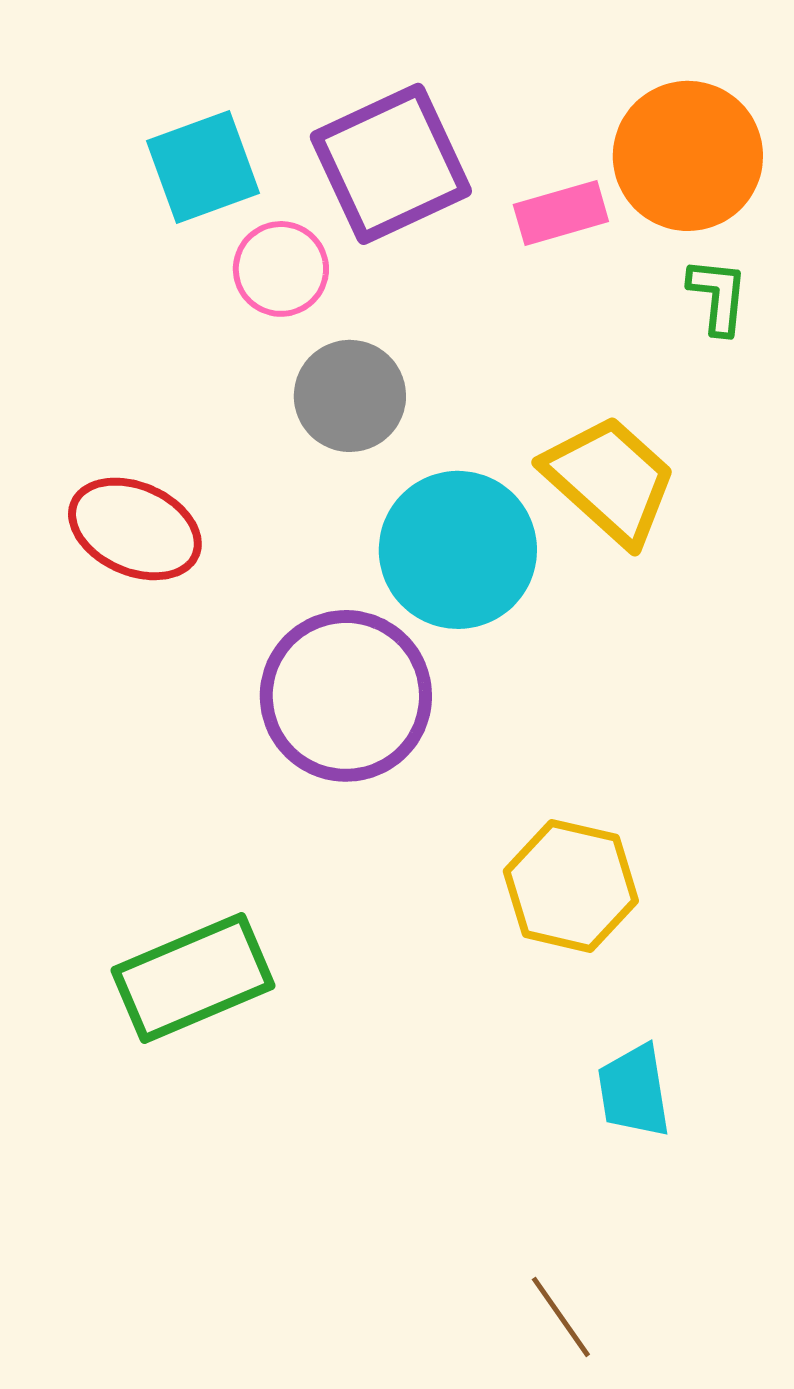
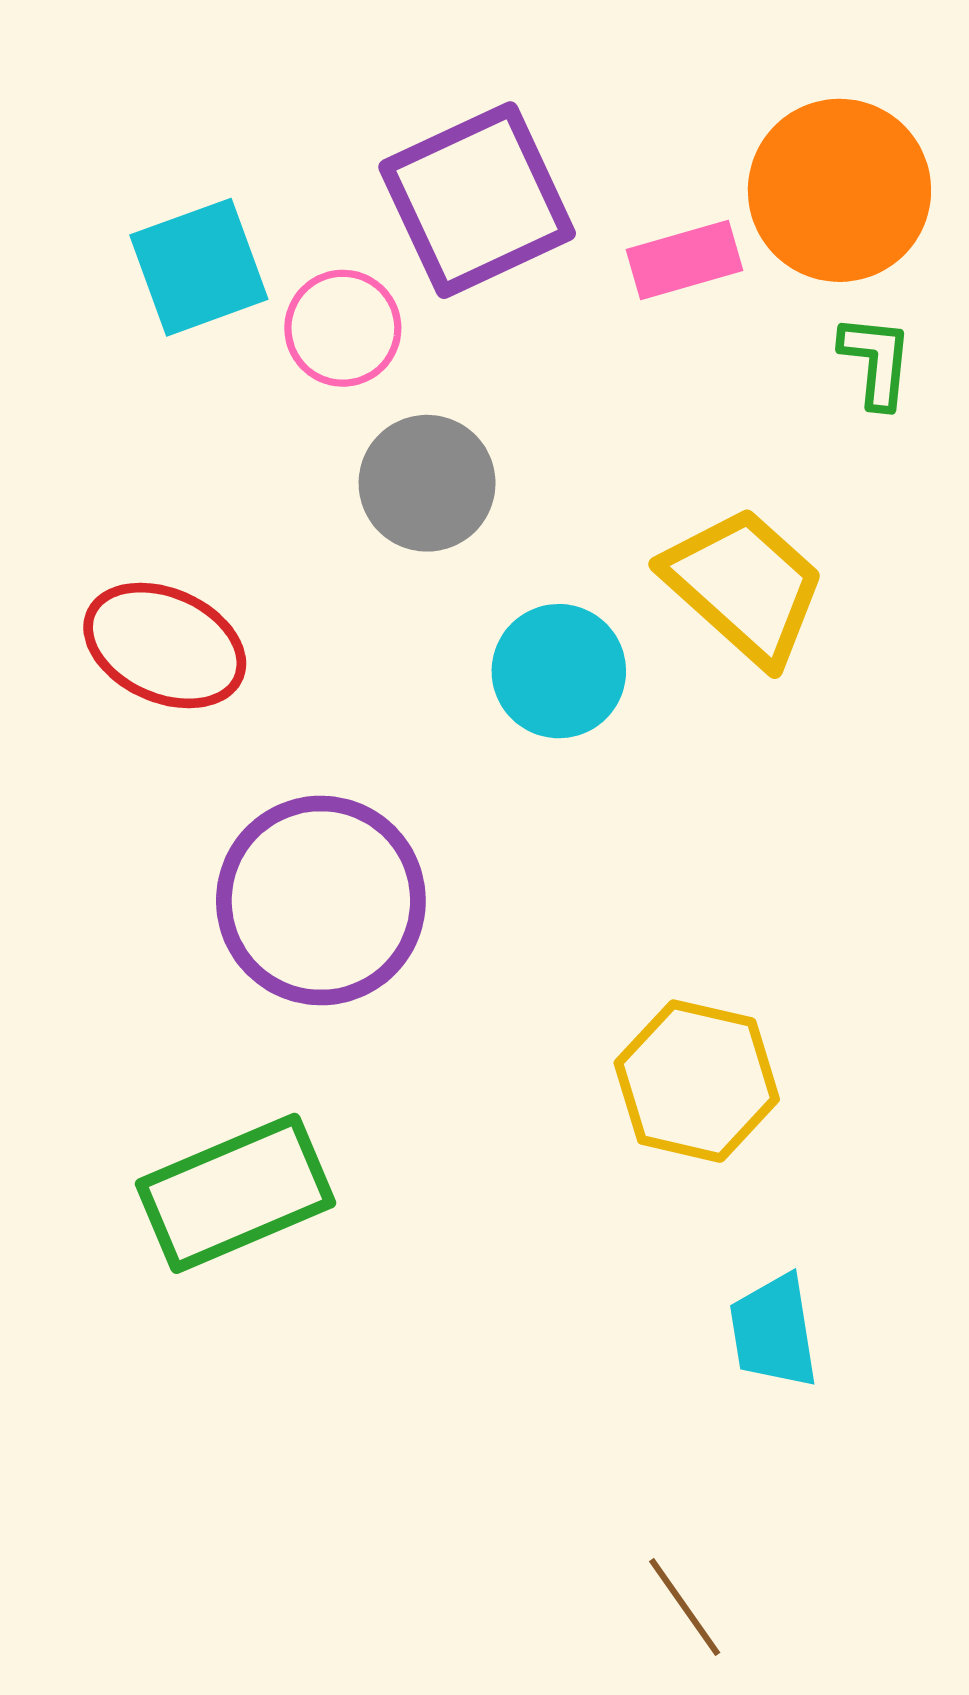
cyan square: (203, 167) -> (199, 267), moved
cyan circle: (458, 550) -> (559, 671), size x0.7
purple circle: (346, 696) -> (321, 901), moved

